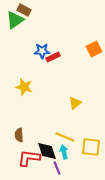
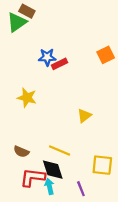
brown semicircle: (19, 135) -> (21, 152), turned -64
yellow line: (65, 137) -> (60, 150), moved
cyan arrow: (64, 152) -> (49, 186), moved
purple line: (57, 168) -> (81, 189), moved

